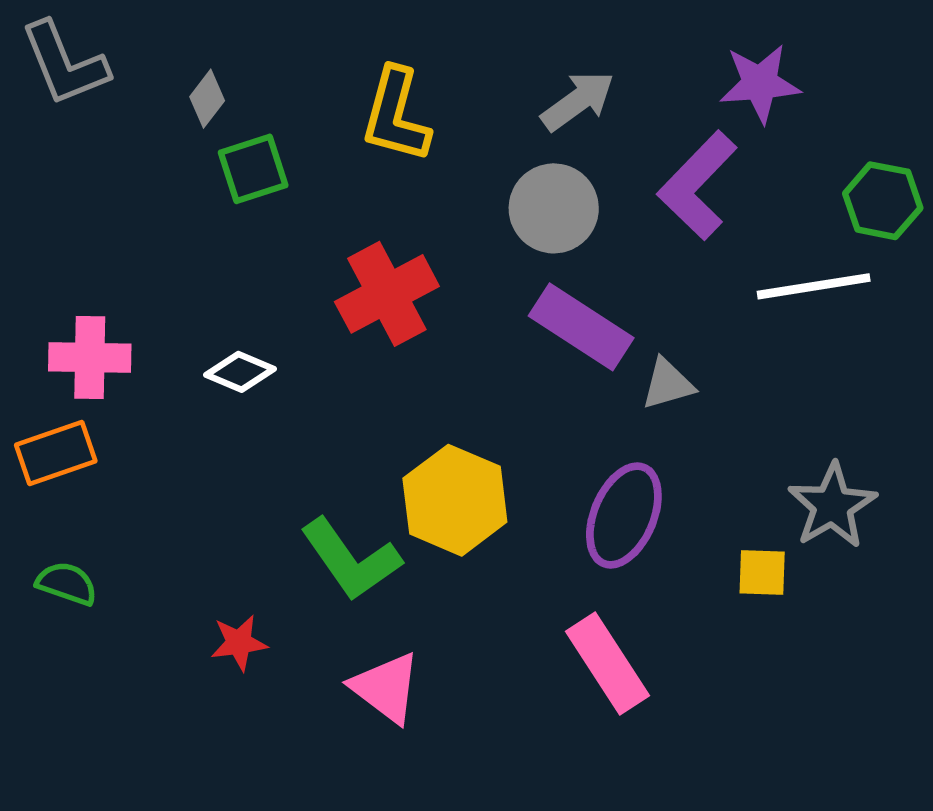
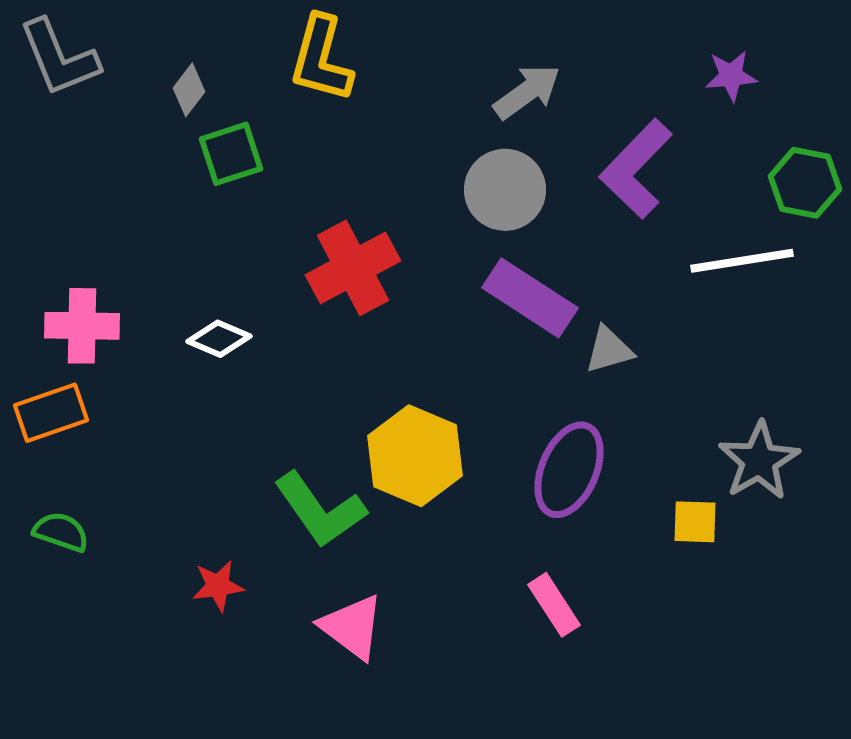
purple star: (760, 83) -> (731, 76), moved, size x0.7
yellow L-shape: (396, 115) -> (321, 59), moved
pink rectangle: (607, 664) -> (554, 605), size x0.7

